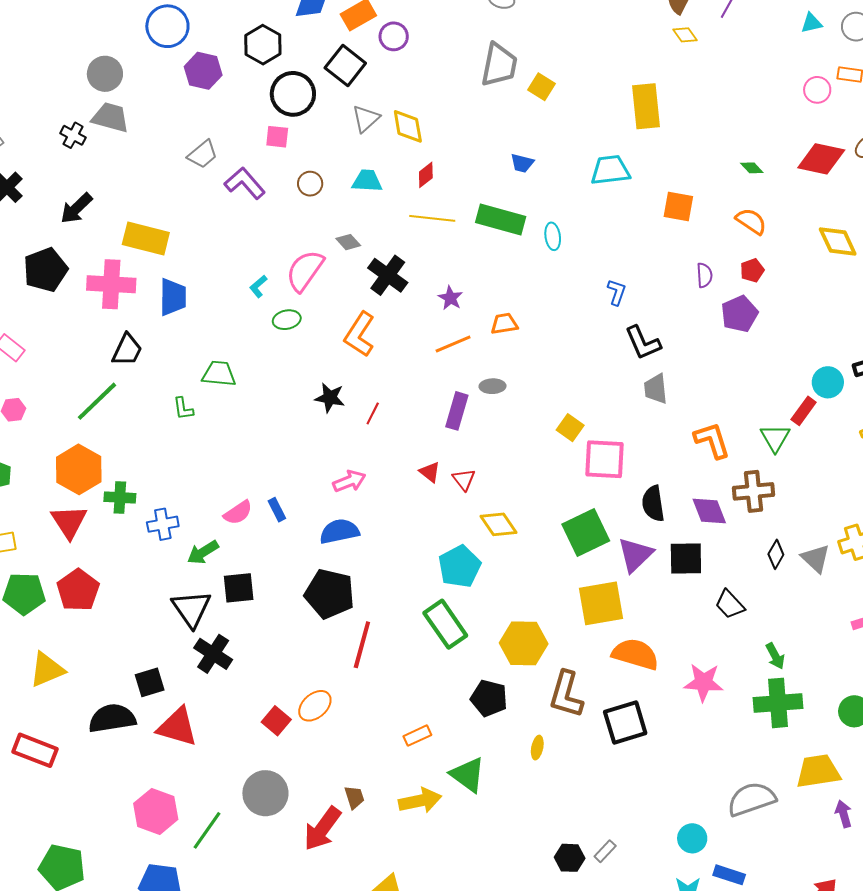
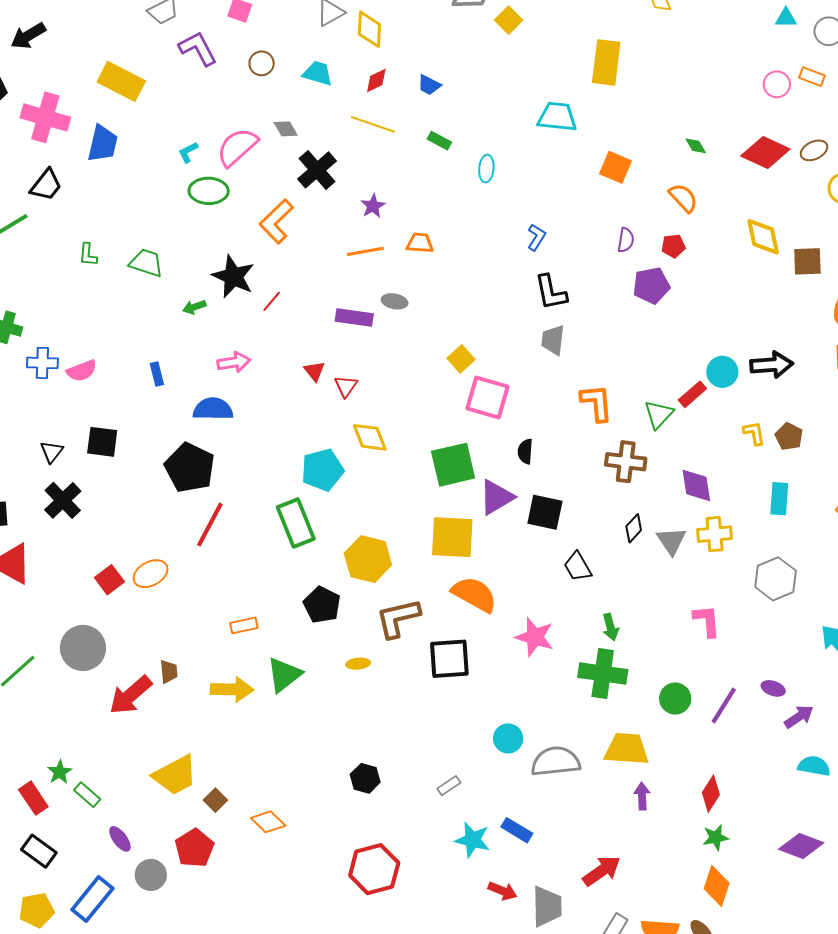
blue trapezoid: (522, 163) -> (429, 85), moved
green rectangle: (501, 220) -> (439, 141), size x0.5
yellow rectangle: (146, 238) -> (121, 81), moved
green ellipse: (287, 320) -> (209, 191), size x1.4
green trapezoid: (219, 374) -> (146, 263), moved
black star: (330, 398) -> (233, 277), size x1.4
purple rectangle: (457, 411) -> (354, 318), turned 69
black semicircle: (653, 504) -> (525, 451), size x0.7
purple diamond: (709, 511) -> (696, 486), moved
pink semicircle: (238, 513) -> (82, 371), moved
green arrow: (203, 552) -> (194, 307), moved, size x0.7
black triangle: (191, 609) -> (52, 452), size x0.6
brown L-shape: (566, 694) -> (398, 618), turned 48
yellow ellipse: (537, 748) -> (358, 664), turned 60
green triangle: (468, 775) -> (284, 675), turned 33
cyan circle: (692, 838) -> (508, 738), moved
gray rectangle: (605, 851) -> (449, 786), moved

